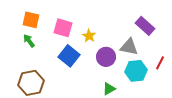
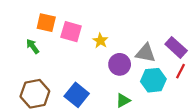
orange square: (31, 20) -> (46, 23), moved
purple rectangle: (145, 26) -> (176, 47), moved
blue square: (69, 56) -> (77, 95), moved

